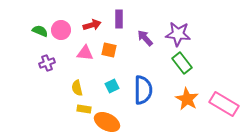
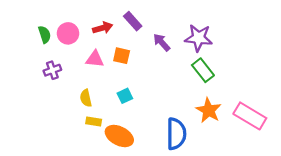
purple rectangle: (119, 19) -> (133, 21), turned -42
green semicircle: (40, 31) -> (45, 34), turned 49
blue semicircle: (143, 90) -> (176, 134), moved

